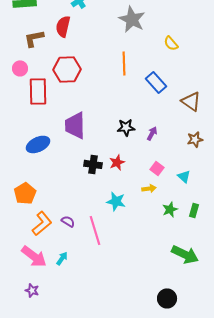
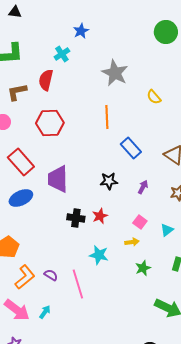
blue rectangle: (156, 82) -> (131, 148), moved
red rectangle: (38, 91) -> (21, 162), moved, turned -40
purple arrow: (152, 133) -> (143, 187), moved
cyan triangle: (184, 176) -> (167, 230), turned 40
green star: (170, 209) -> (143, 268), moved

